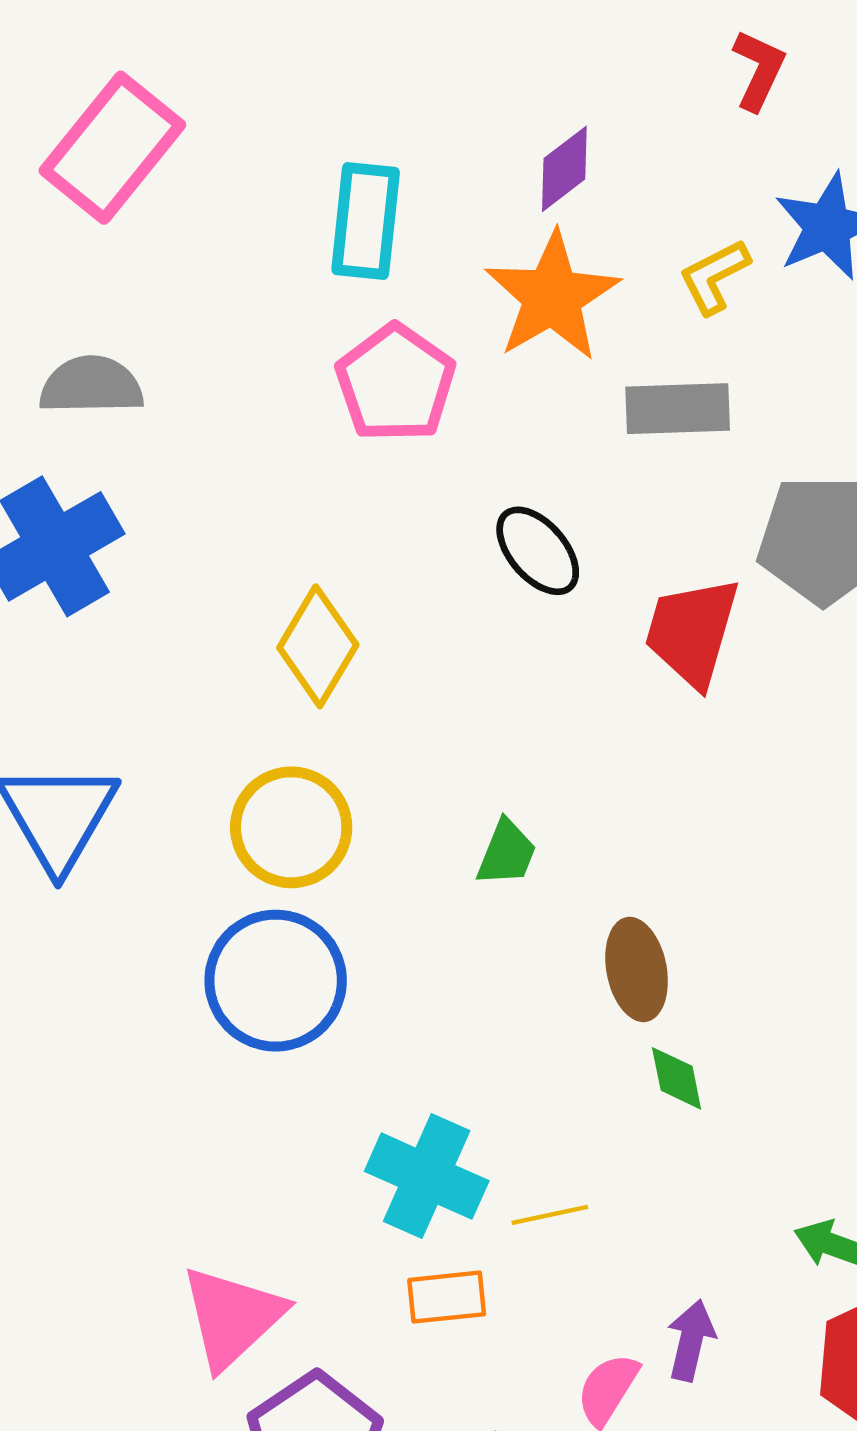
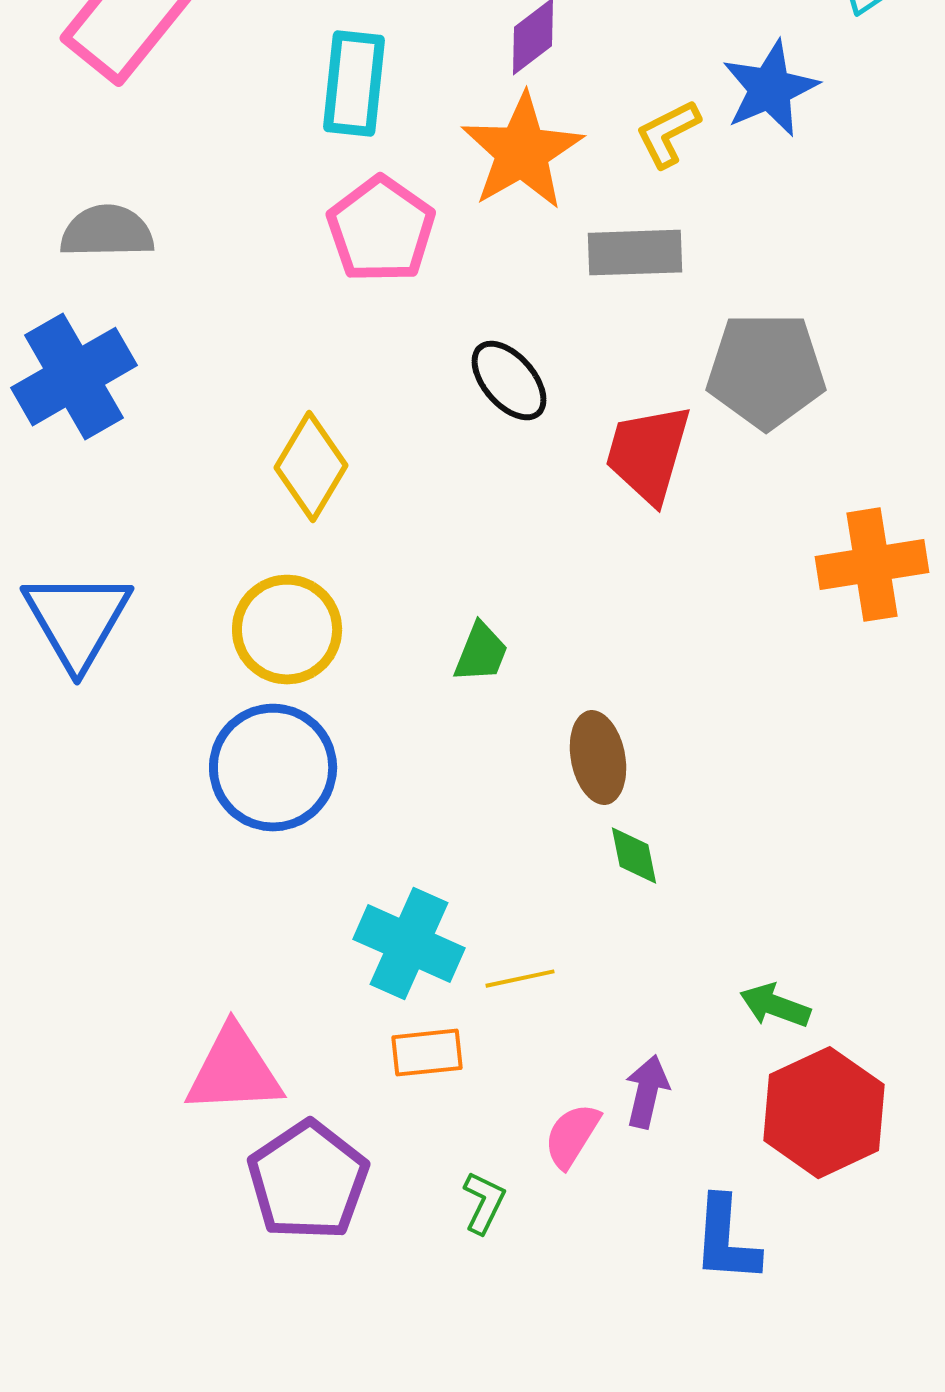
pink triangle: (232, 1317) -> (234, 1071), turned 40

